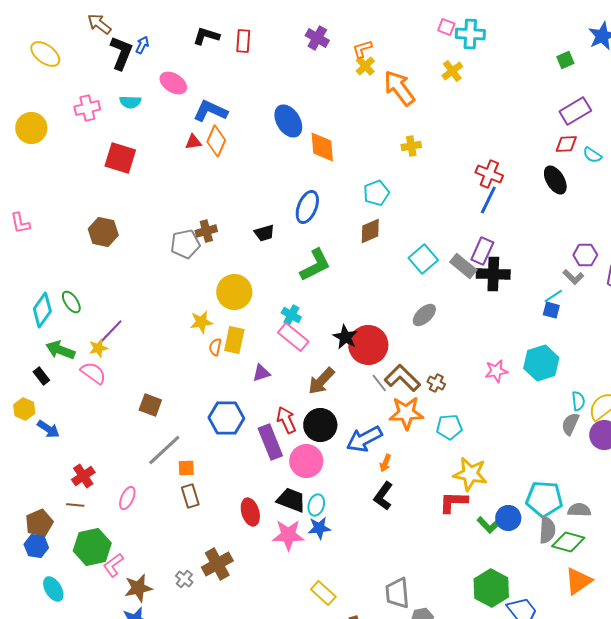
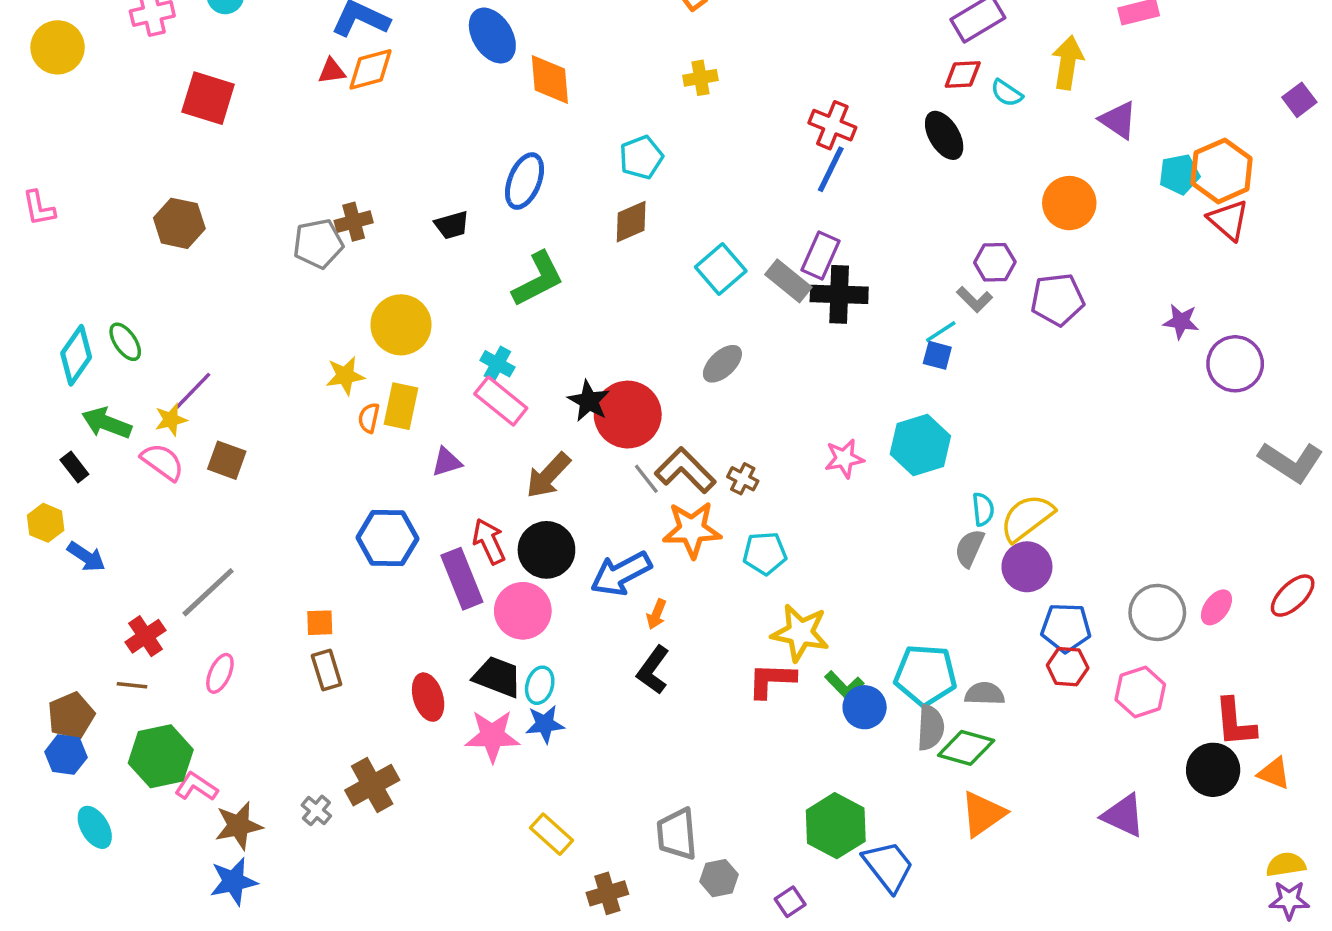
orange diamond: (216, 141) -> (371, 69), turned 52
brown square: (150, 405) -> (227, 460), moved
gray line: (164, 450) -> (208, 592), moved
green L-shape: (488, 525) -> (844, 685), moved
pink L-shape: (113, 565) -> (196, 787), turned 70

